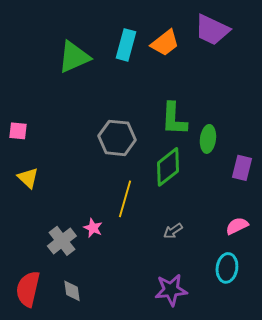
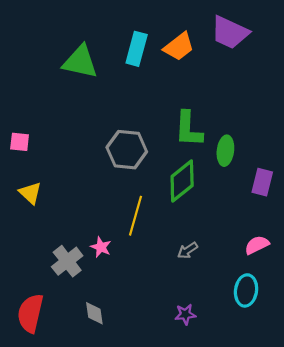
green triangle: (74, 57) -> (80, 62), turned 36
purple star: (171, 290) -> (185, 314), size x0.6
gray diamond: (72, 291) -> (94, 313), moved

